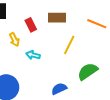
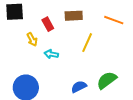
green semicircle: (88, 71) -> (107, 80), moved

